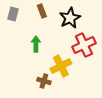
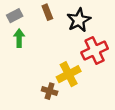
gray rectangle: (13, 14) -> (15, 16), turned 48
green arrow: (36, 44) -> (19, 38), moved

